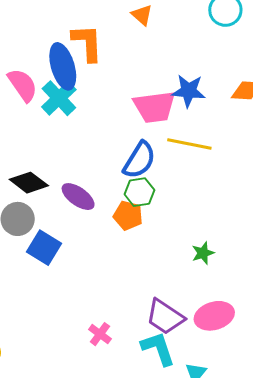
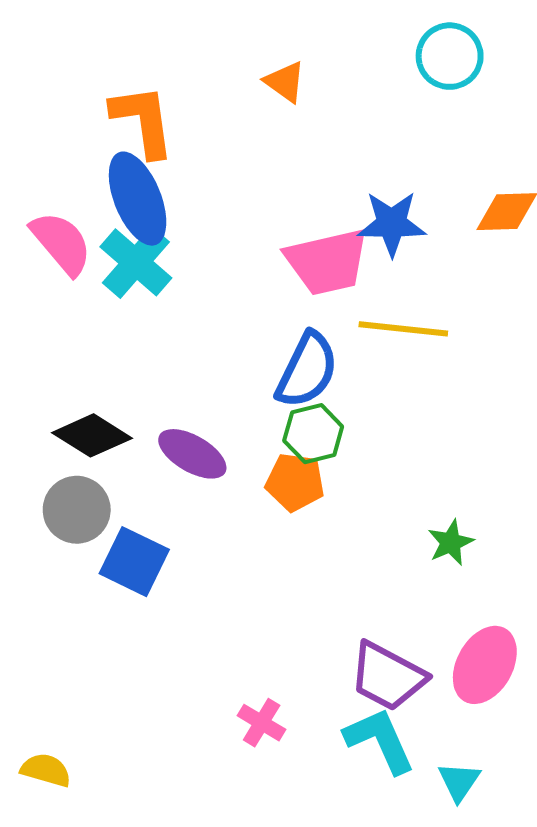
orange L-shape: (87, 43) -> (143, 121), moved
pink ellipse: (214, 316) -> (485, 665), turned -39

